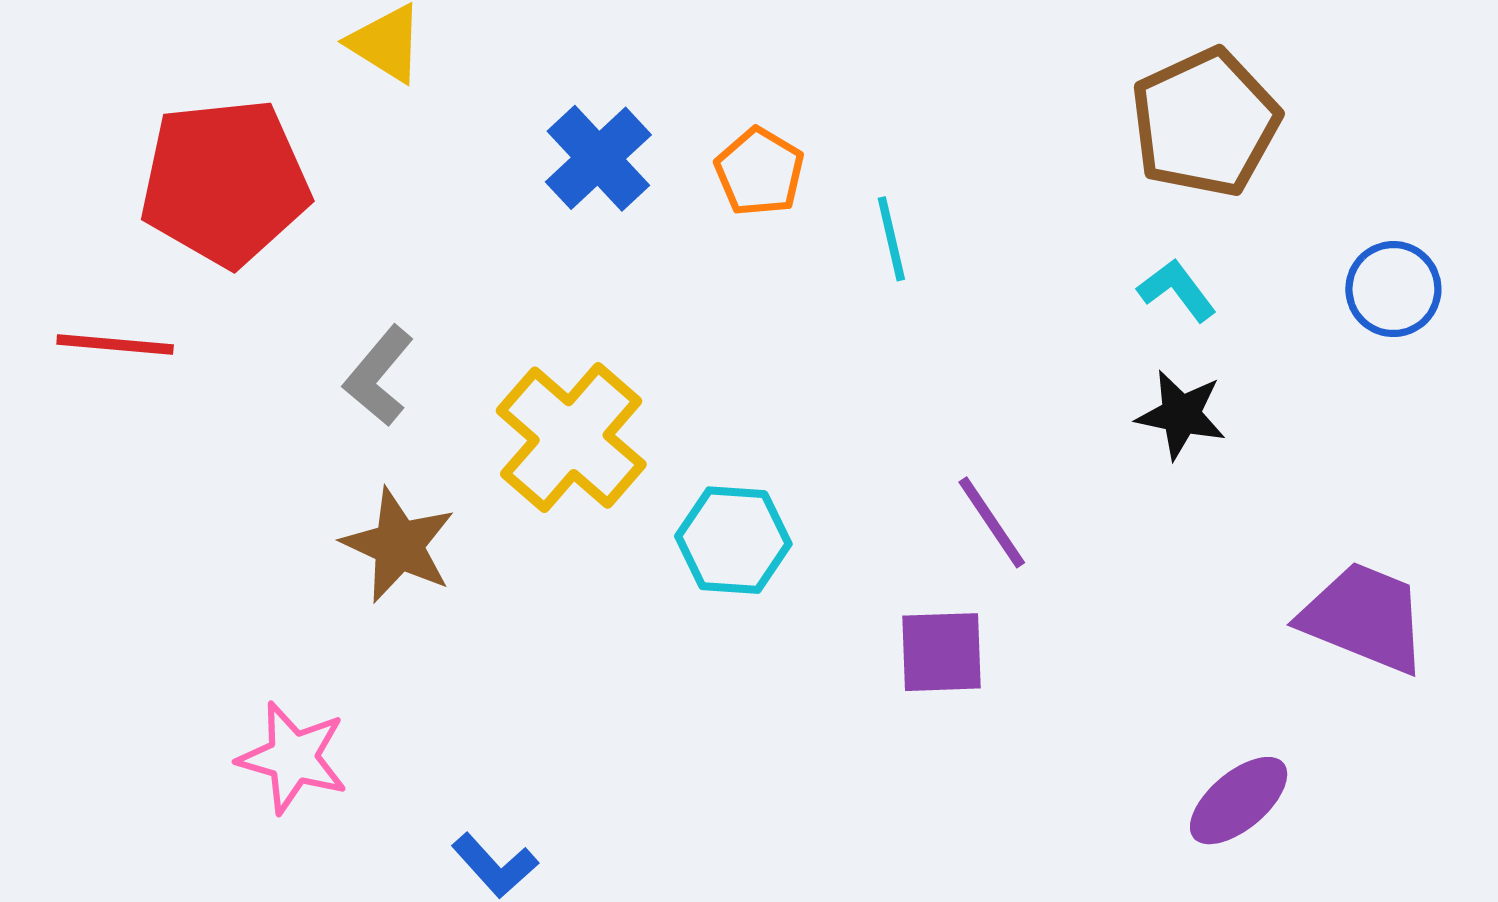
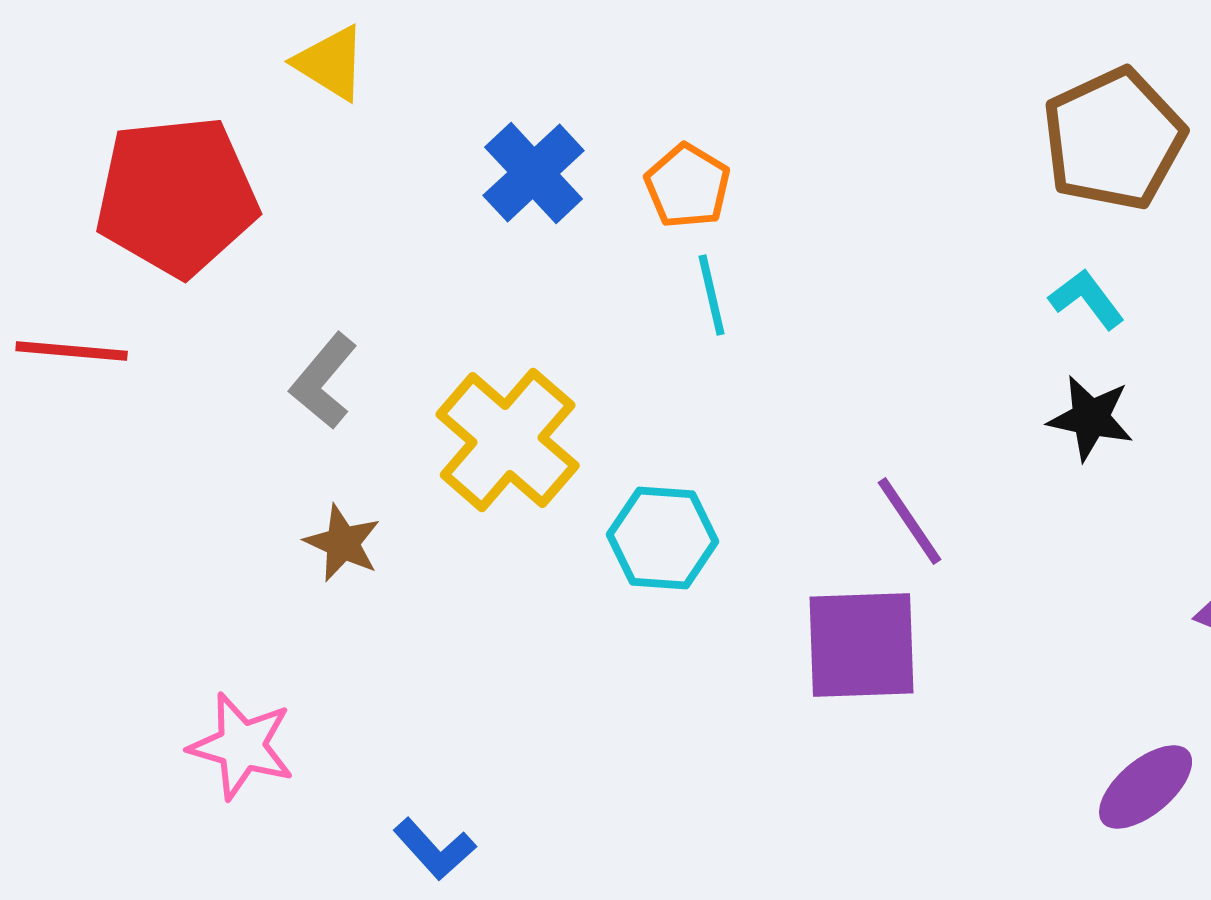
cyan line: (891, 239) -> (712, 295), moved
brown star: (399, 545) -> (343, 543), size x0.7
purple square: (941, 652) -> (862, 645), size x1.4

